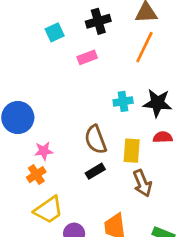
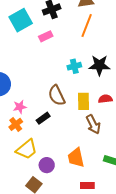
cyan square: (55, 32) -> (21, 20), size x1.6
red semicircle: (163, 137) -> (105, 99), moved
black rectangle: (95, 171) -> (43, 118), moved

